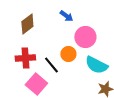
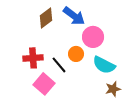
blue arrow: (66, 16) -> (74, 16), size x1.6
brown diamond: (27, 24) -> (46, 18), moved

